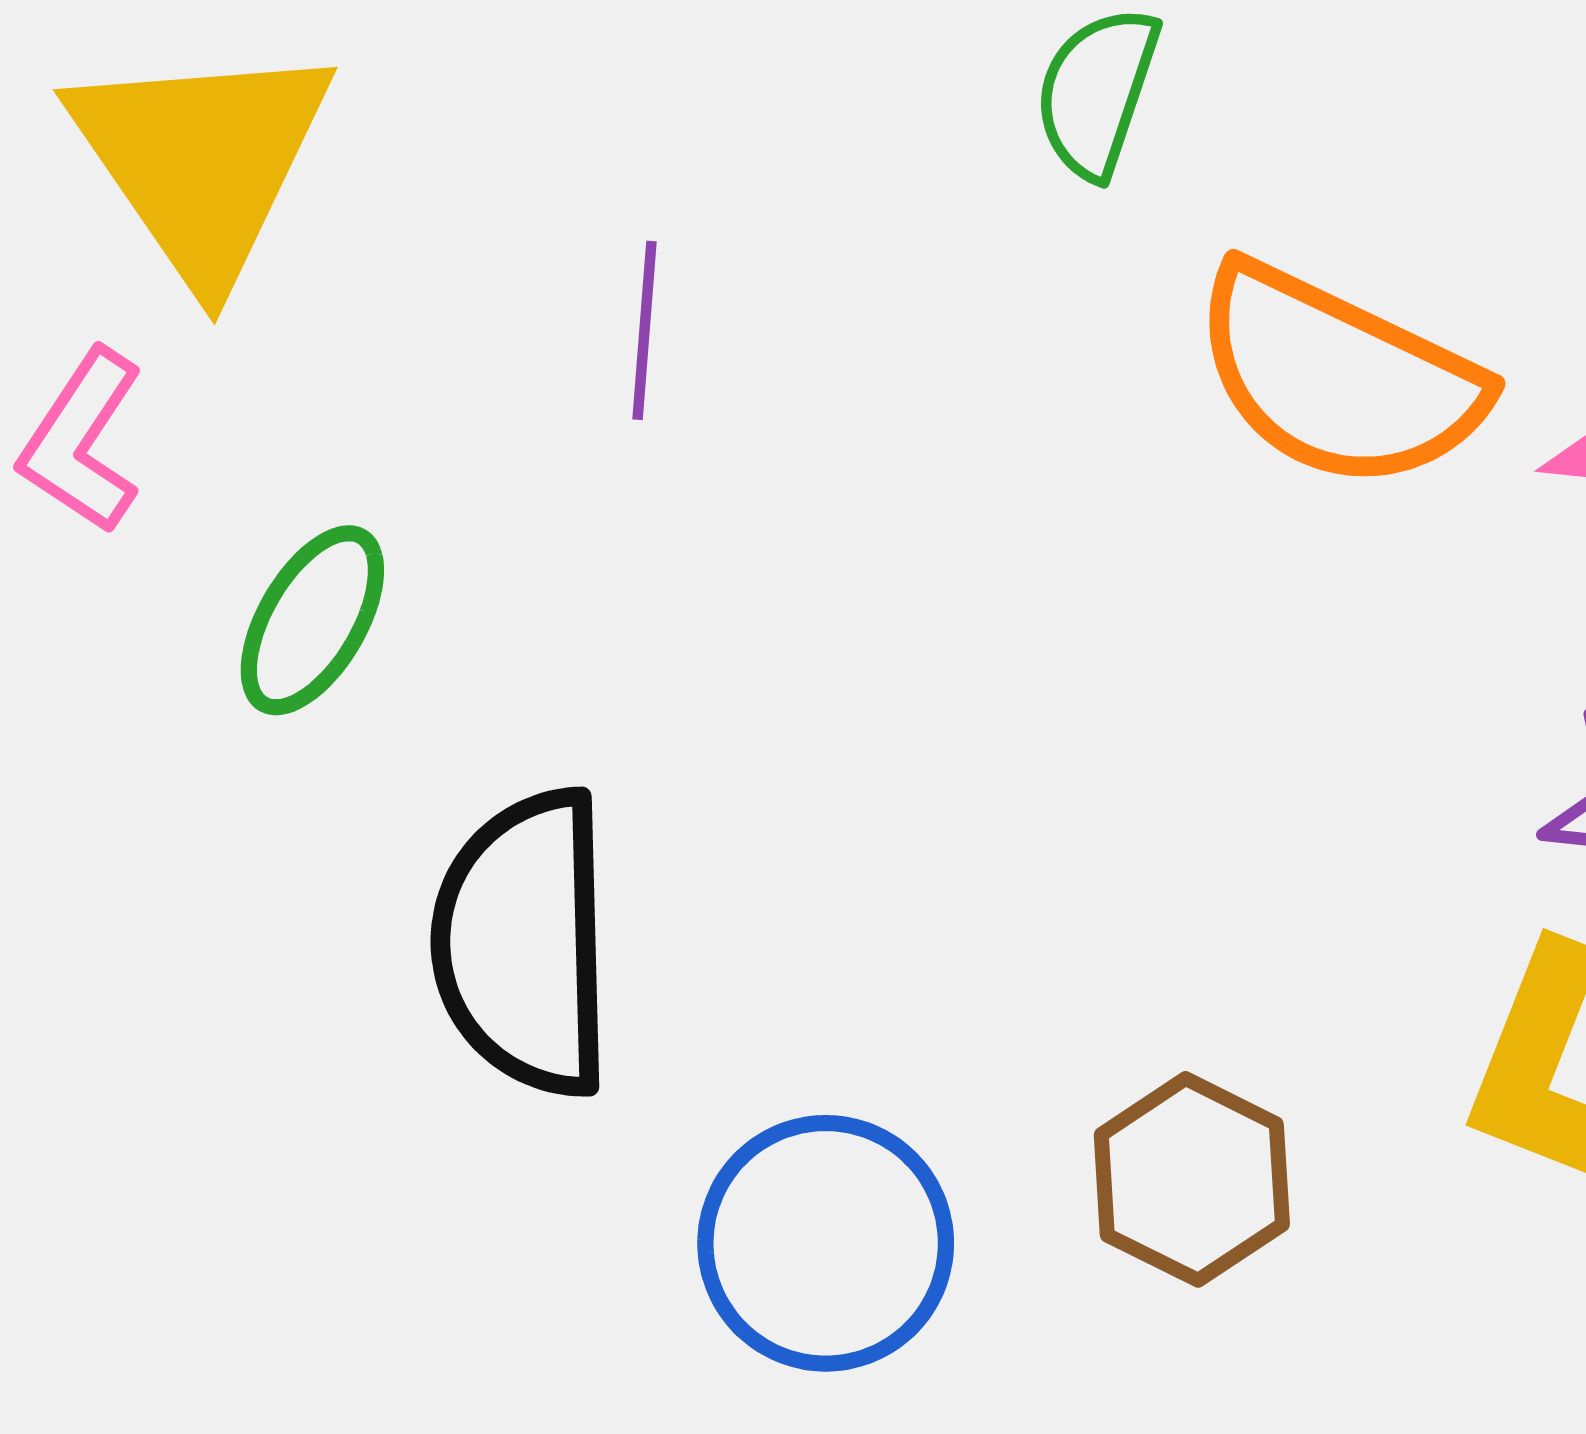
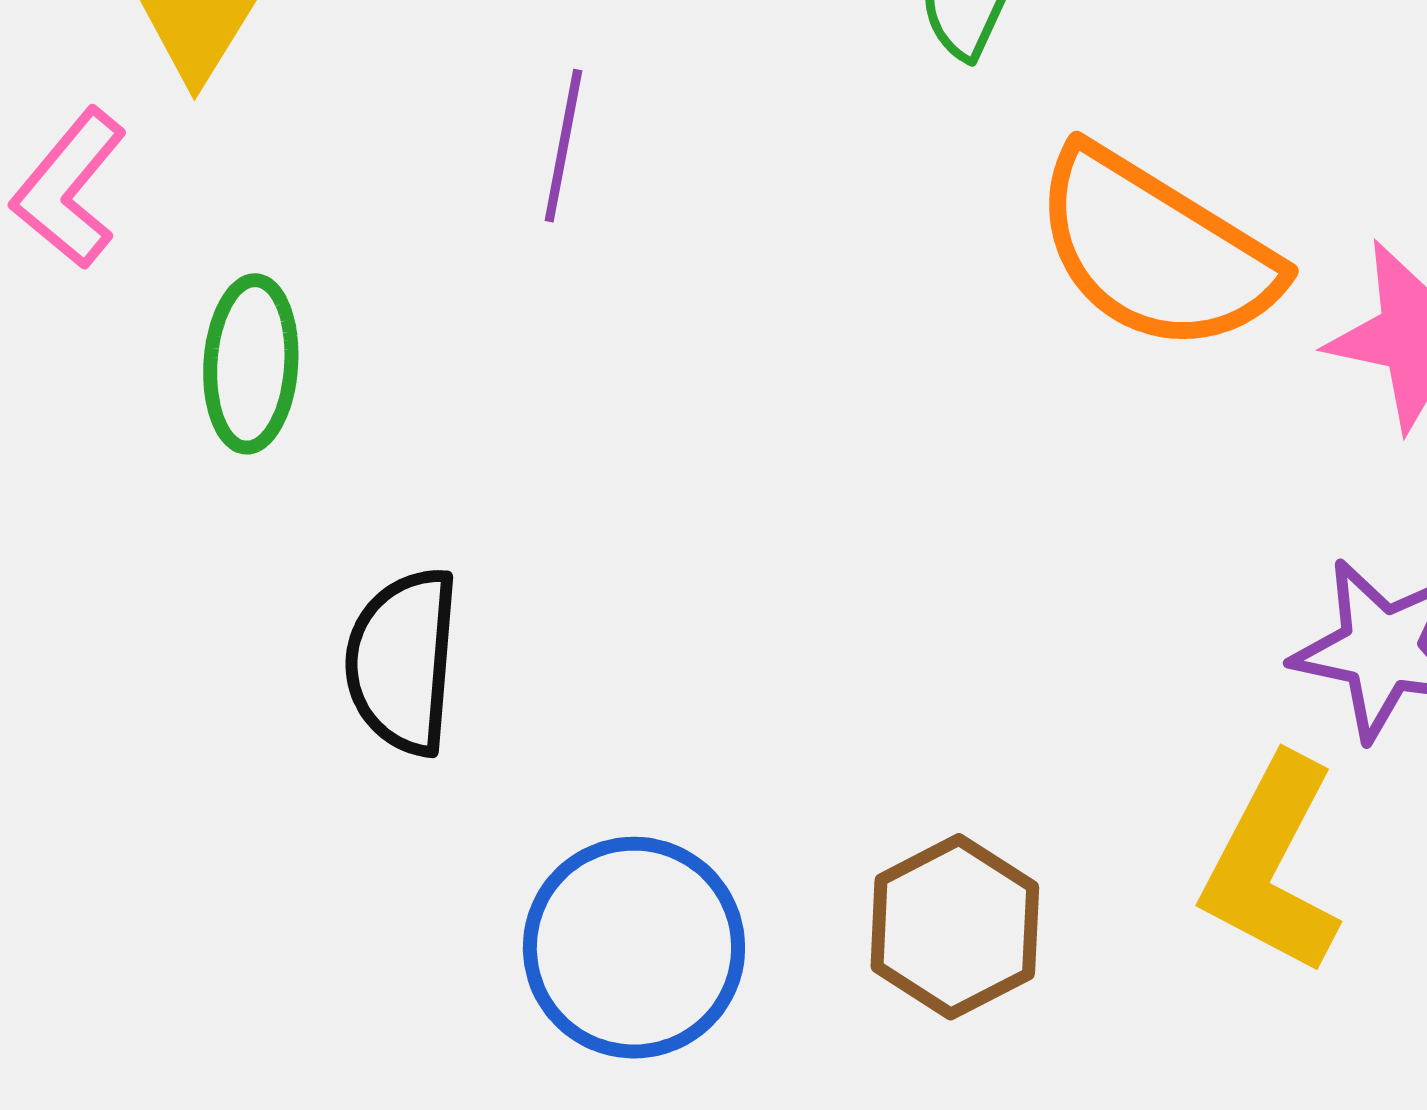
green ellipse: (312, 620) -> (251, 364), turned -33
black semicircle: (524, 943) -> (403, 661), size x0.7

